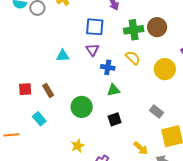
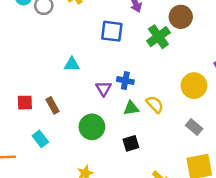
brown circle: (157, 27) -> (181, 17), moved
green cross: (134, 30) -> (158, 37), turned -30
purple triangle: (92, 50) -> (104, 88), moved
yellow semicircle: (133, 58) -> (155, 104), moved
gray rectangle: (157, 112) -> (194, 127), moved

